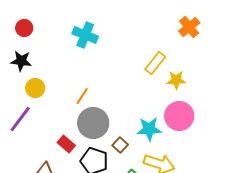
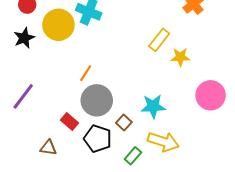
black star: (21, 61) -> (24, 38), turned -30
yellow circle: (35, 88) -> (58, 25), moved, size x1.6
pink circle: (179, 116) -> (211, 95), moved

